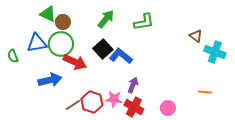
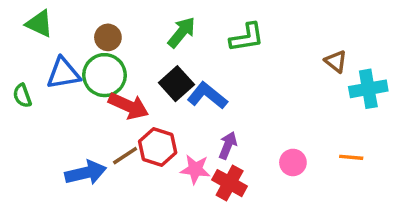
green triangle: (48, 14) -> (39, 24), moved
cyan cross: (215, 52) -> (368, 89), turned -30
blue arrow: (50, 80) -> (86, 173), moved
red hexagon: (92, 102) -> (158, 147), moved
brown line: (73, 105) -> (125, 156), moved
pink circle: (168, 108) -> (293, 162), moved

